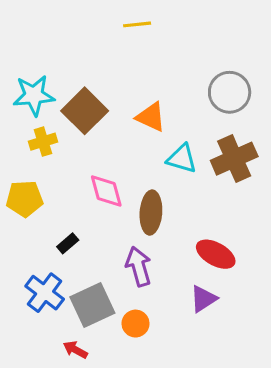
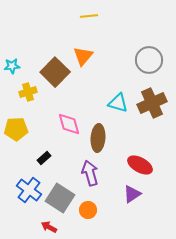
cyan star: (34, 95) -> (12, 66), moved, size x0.6
orange triangle: (151, 117) -> (83, 56), moved, turned 45
gray square: (92, 305) -> (60, 198), turned -32

